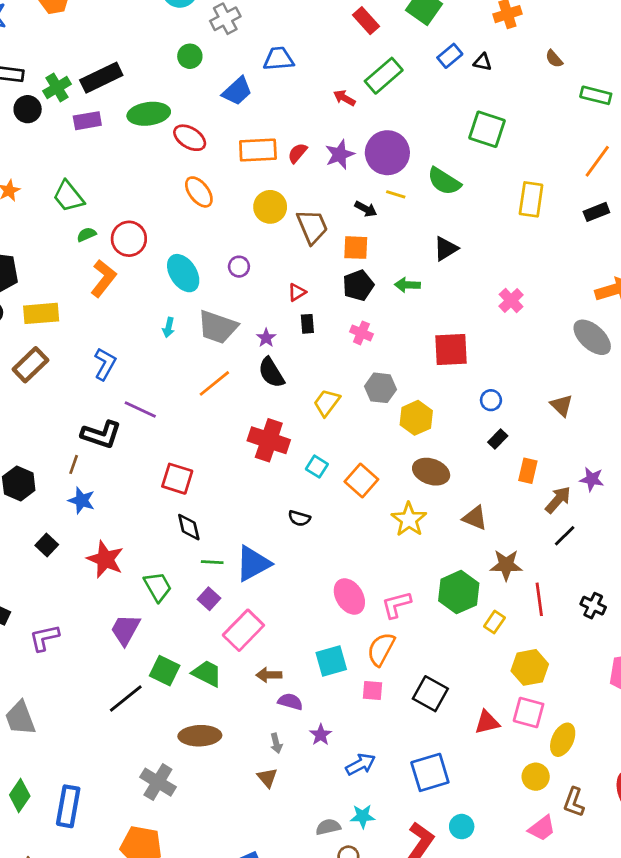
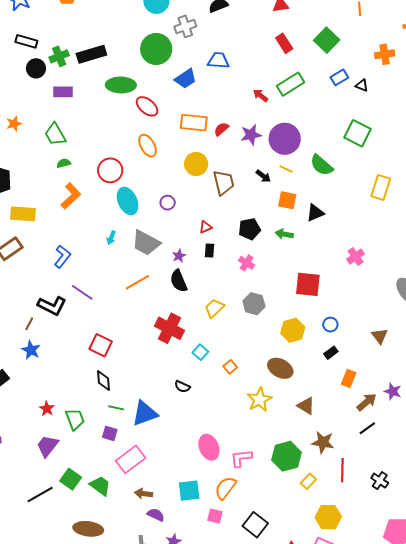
green circle: (190, 56) -> (156, 49), size x1.8
purple rectangle: (87, 121) -> (63, 92), moved
red circle: (129, 239) -> (110, 170), moved
orange square: (356, 248) -> (287, 200), moved
yellow hexagon: (416, 418) -> (293, 330), moved
orange square: (361, 480) -> (230, 367), size x0.6
red star: (105, 559) -> (47, 409), moved, size x0.6
purple square: (209, 599) -> (110, 433), turned -35

